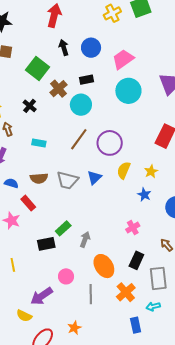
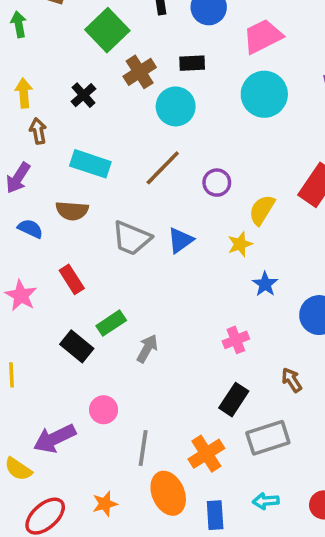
cyan rectangle: (39, 143) -> (90, 164), size x1.5
purple circle: (110, 143) -> (217, 183), size x0.6
yellow semicircle: (124, 170) -> (262, 210), moved
yellow star: (151, 171) -> (240, 244), moved
brown semicircle: (39, 178) -> (72, 211), moved
red rectangle: (28, 203) -> (72, 279), moved
black rectangle: (46, 244) -> (77, 346), turned 42
orange ellipse: (104, 266) -> (168, 493), moved
gray rectangle: (158, 278) -> (268, 438), turned 70
cyan arrow: (153, 306) -> (266, 501), moved

